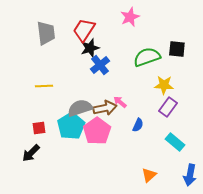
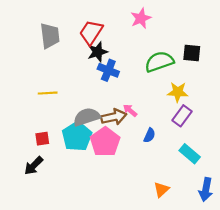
blue cross: (100, 65) -> (108, 70), turned -30

